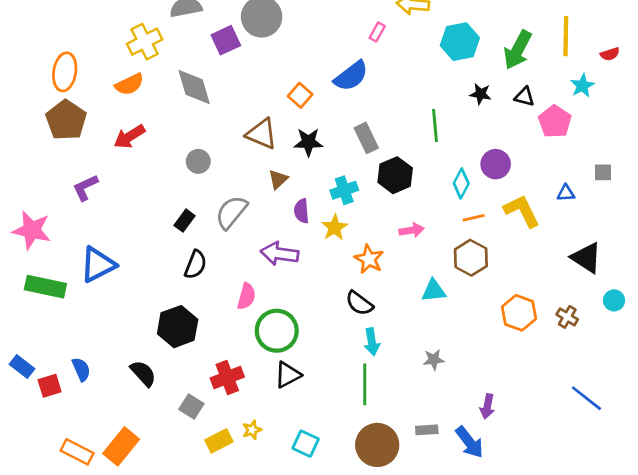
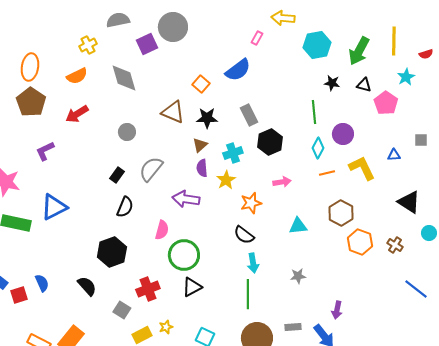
yellow cross: (145, 42) -> (88, 45), size x0.7
green line: (435, 126) -> (314, 112), moved
brown triangle: (278, 179) -> (200, 145), moved
brown hexagon: (471, 258) -> (341, 213), moved
orange star: (369, 259) -> (251, 203), turned 30
blue line: (586, 398) -> (416, 289), moved

